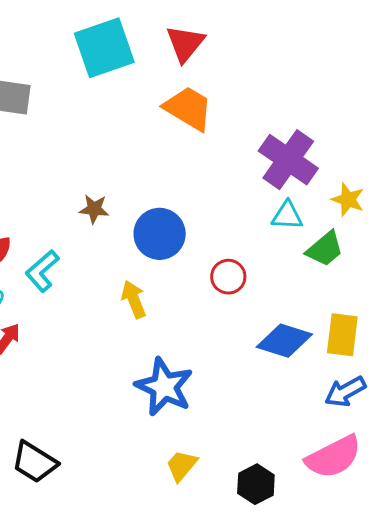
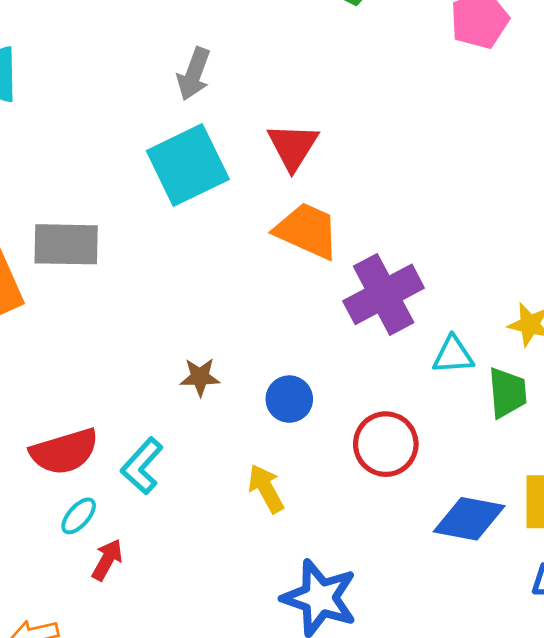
purple cross: (288, 160) -> (384, 294), moved, turned 34
blue circle: (160, 234) -> (289, 399), size x0.7
green trapezoid: (325, 249) -> (507, 393), turned -48
red circle: (228, 277) -> (386, 444), size x1.4

